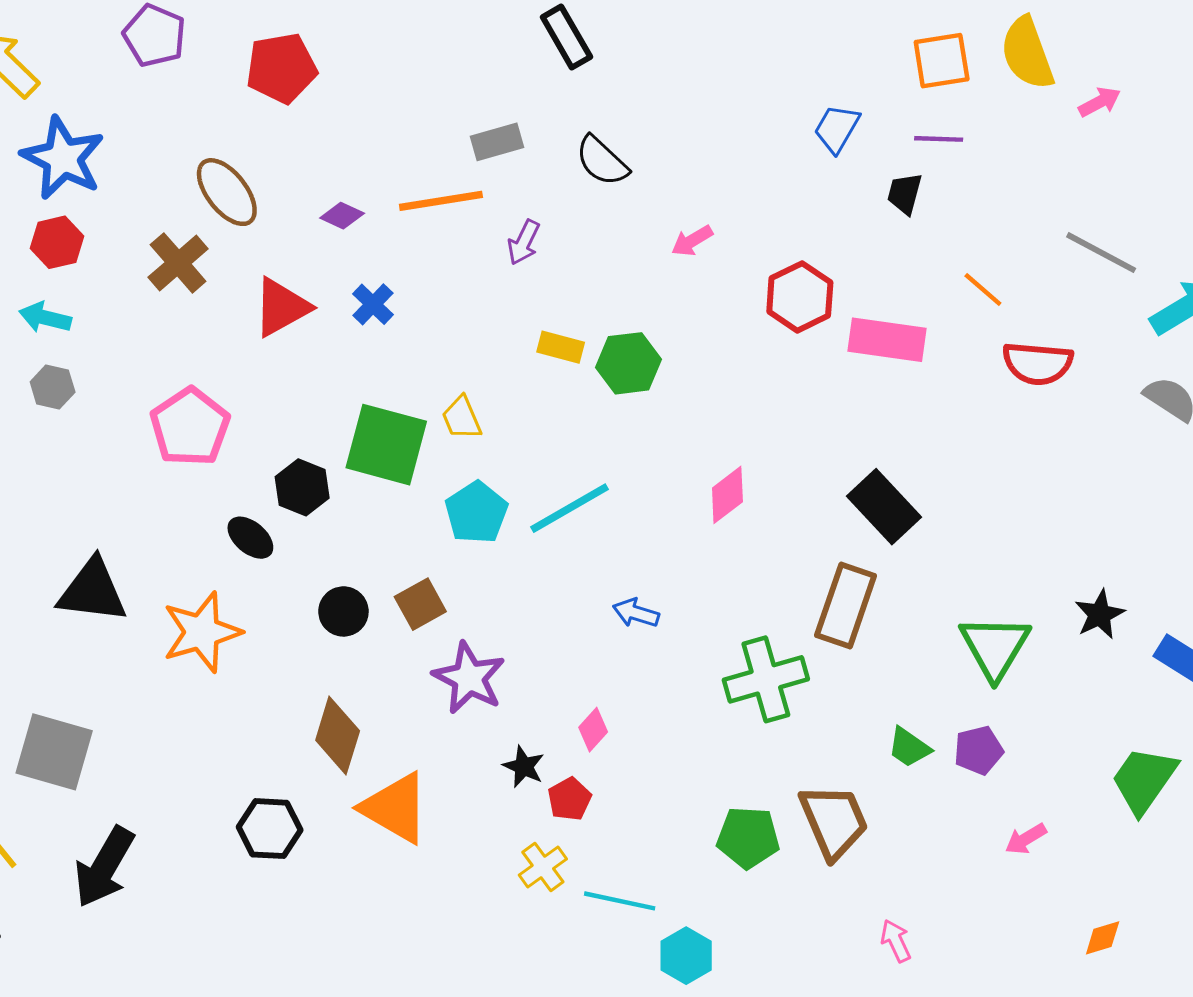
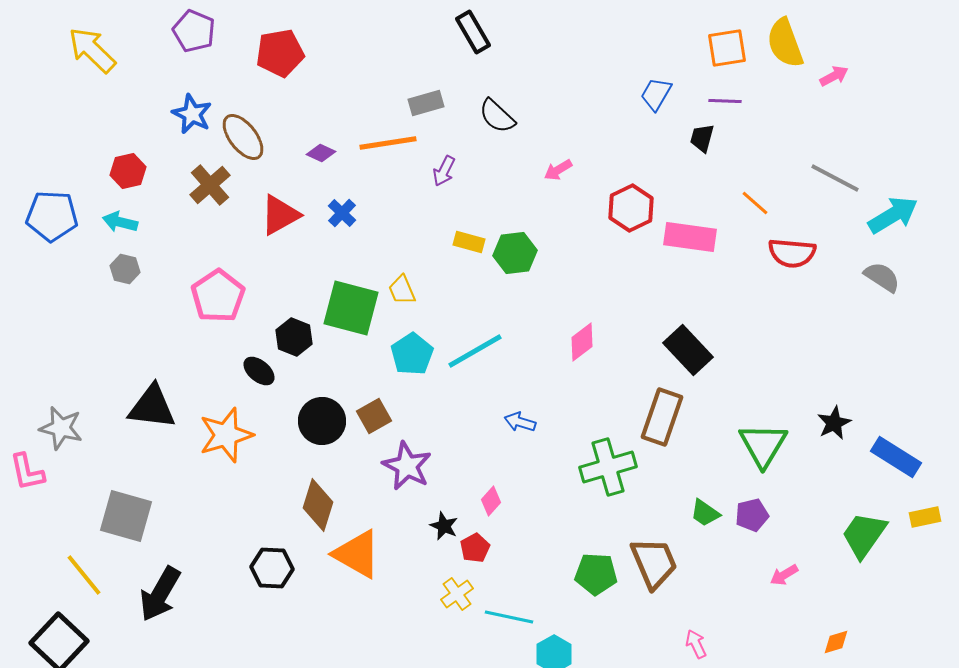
blue star: (63, 158) -> (192, 114), moved, size x0.7
black circle: (343, 611) -> (322, 421), size x1.4

